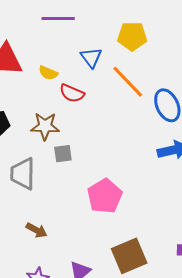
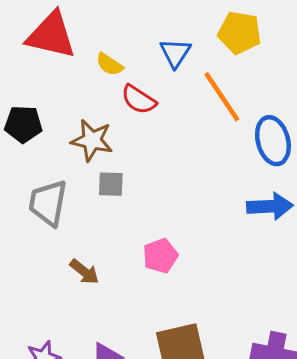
pink pentagon: (105, 196) -> (160, 256), size x0.7
brown arrow: (36, 230) -> (84, 272), moved

